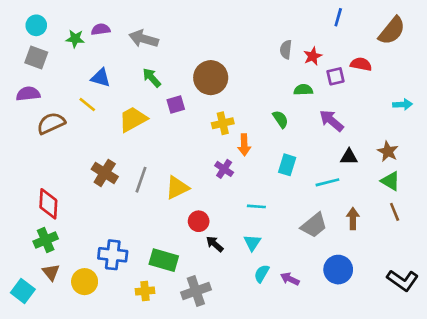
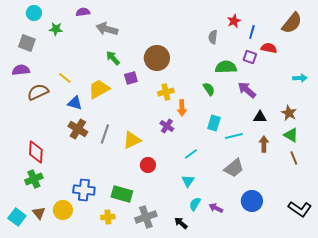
blue line: (338, 17) -> (252, 32), moved
cyan circle: (36, 25) -> (34, 13), moved
purple semicircle: (101, 29) -> (83, 12), moved
red star: (313, 56) -> (234, 21), moved
purple square: (335, 76) -> (250, 57), turned 32
blue triangle: (101, 78) -> (75, 103), moved
green semicircle: (303, 90) -> (226, 67), size x1.5
cyan line: (327, 182) -> (234, 136), moved
cyan line: (256, 206) -> (191, 154), turned -40
brown arrow: (353, 219) -> (264, 144), moved
black arrow: (215, 244) -> (181, 223), moved
brown triangle: (51, 272) -> (39, 213), moved

